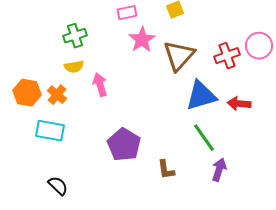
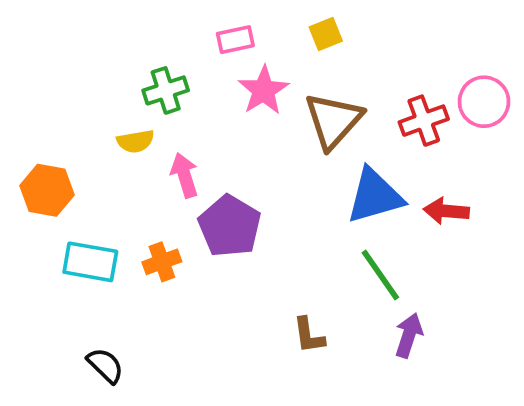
green cross: (75, 36) -> (166, 90), moved
orange cross: (57, 95) -> (162, 262), moved, turned 30
purple pentagon: (124, 145) -> (230, 226), moved

